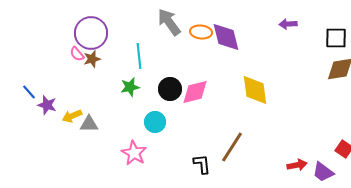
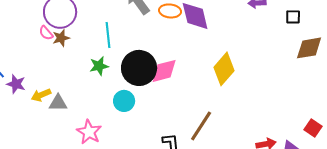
black square: (336, 38) -> (293, 17), moved, size x0.7
black circle: (170, 89) -> (139, 68), size x1.5
yellow diamond: (255, 90) -> (224, 69), turned 48
pink star: (134, 153) -> (89, 132), moved

